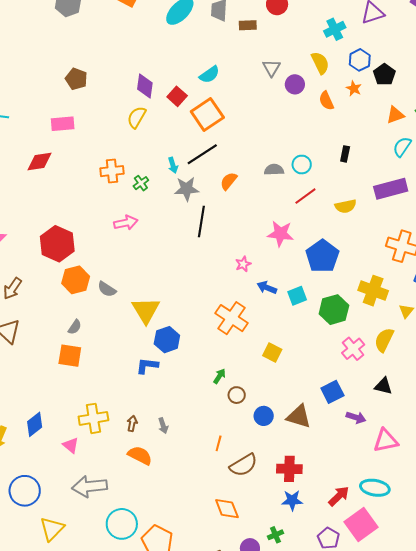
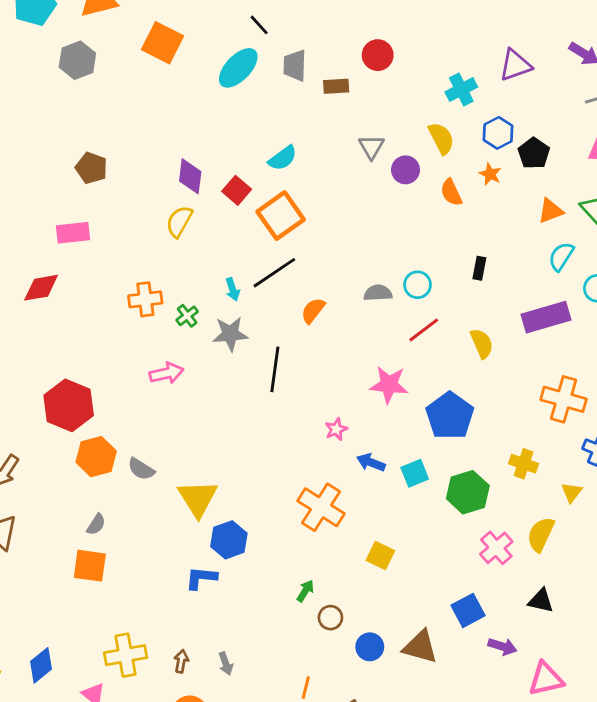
gray star: (187, 189) -> (230, 334), moved
yellow semicircle: (346, 206) -> (482, 343), turned -100
yellow cross: (373, 291) -> (524, 464), size x0.7

